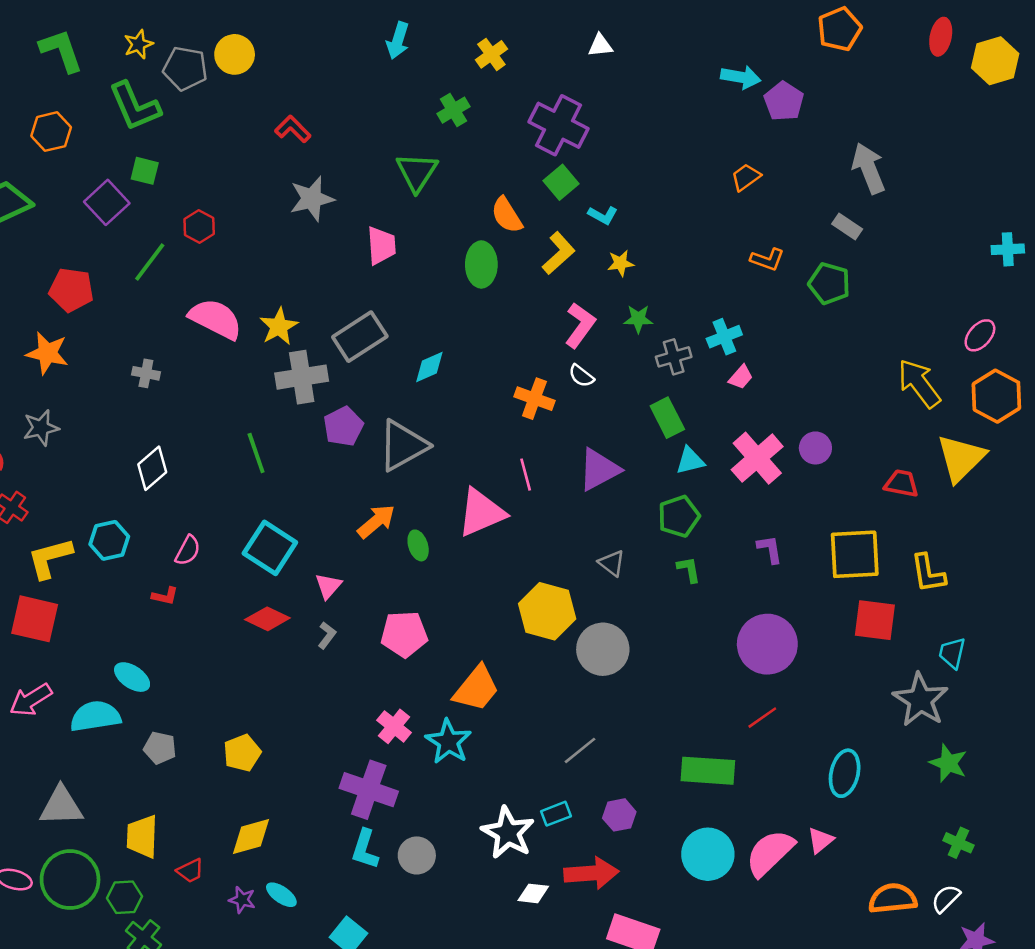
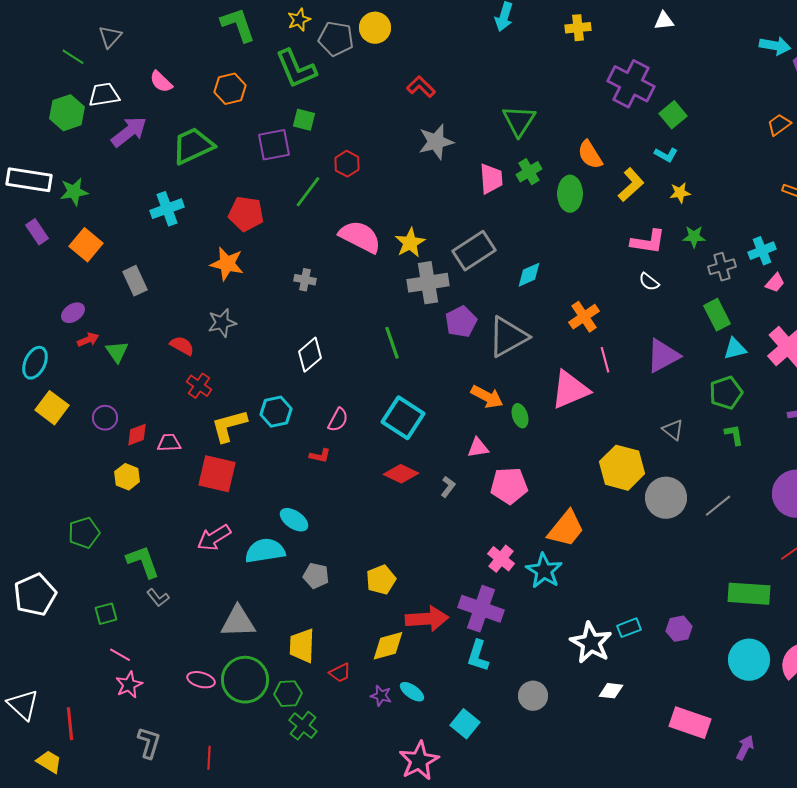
yellow cross: (491, 54) -> (578, 28), turned 30
green cross: (453, 110) -> (529, 172), moved
green square: (561, 182) -> (673, 115), moved
purple square: (107, 202) -> (274, 145), turned 32
pink L-shape: (580, 325) -> (648, 242), turned 63
orange cross: (534, 399) -> (584, 317), moved, turned 36
orange arrow: (376, 521) -> (487, 397), turned 68
pink triangle: (328, 586) -> (478, 448), moved, turned 40
gray line: (580, 750) -> (718, 506), moved
gray circle: (417, 855) -> (533, 696), moved
red arrow: (591, 873) -> (427, 619), moved

